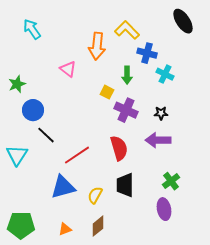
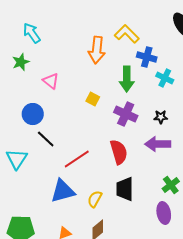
pink triangle: (68, 69) -> (51, 81), moved
green arrow: (127, 75) -> (127, 79), size x1.4
green star: (17, 84) -> (21, 62), moved
yellow square: (107, 92) -> (93, 99), moved

